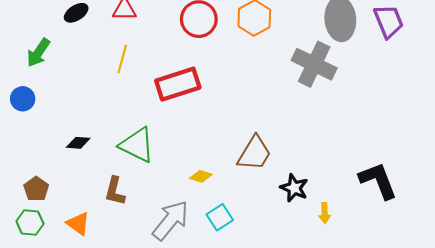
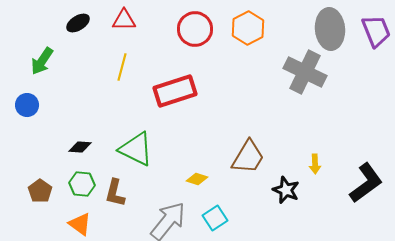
black L-shape: (378, 181) -> (366, 183), turned 75
yellow arrow: (325, 213) -> (315, 164), moved
green hexagon: (30, 223) -> (82, 184), moved

